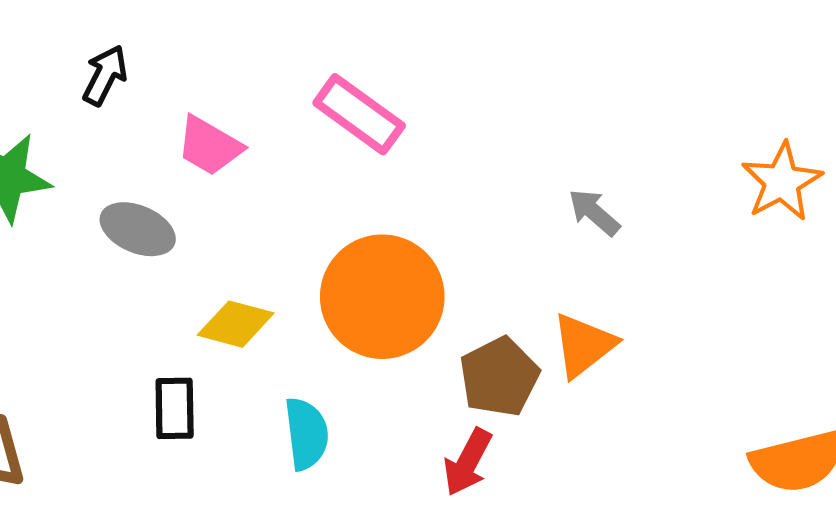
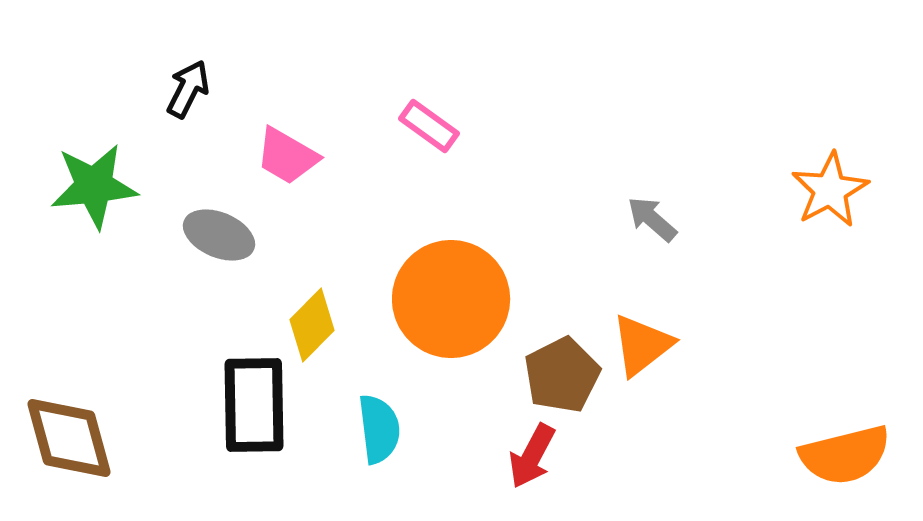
pink rectangle: (359, 114) -> (429, 126), size x0.7
yellow diamond: (236, 324) -> (312, 325), turned -60
black rectangle: (175, 408) -> (254, 405), size x1.6

